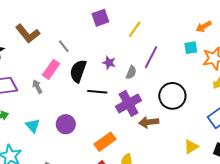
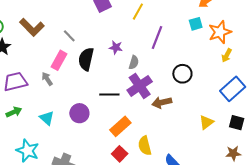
gray semicircle: (131, 72) -> (134, 62), moved
black line: (97, 92) -> (109, 95), moved
black circle: (172, 96) -> (182, 74), size x0.7

